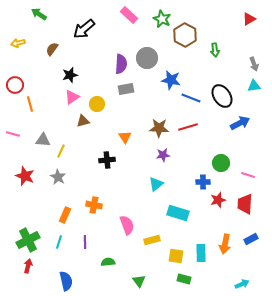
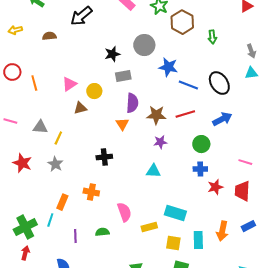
brown semicircle: (52, 49) -> (49, 36), turned 48
purple semicircle: (121, 64) -> (132, 103), moved
black star: (70, 75) -> (112, 54), moved
orange line: (30, 104) -> (34, 83), moved
blue arrow: (240, 123) -> (222, 119), moved
black cross: (107, 160) -> (104, 157), moved
green circle: (221, 163) -> (201, 144), moved
cyan triangle: (156, 184) -> (153, 171), turned 42
cyan rectangle: (178, 213) -> (175, 213), moved
cyan line: (59, 242) -> (50, 220), moved
purple line: (85, 242) -> (75, 236), moved
green semicircle: (108, 262) -> (102, 232), moved

